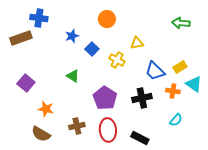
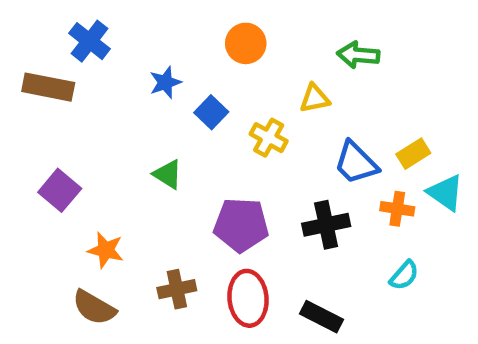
blue cross: (39, 18) -> (90, 41), turned 30
green arrow: (181, 23) -> (358, 55), moved
brown rectangle: (21, 38) -> (48, 87), turned 30
purple pentagon: (105, 98) -> (241, 225), turned -30

